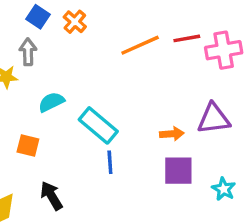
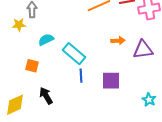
orange arrow: (172, 134) -> (118, 41), moved
purple square: (178, 171) -> (111, 81), moved
cyan star: (224, 189) -> (149, 100), moved

